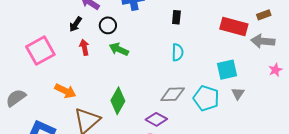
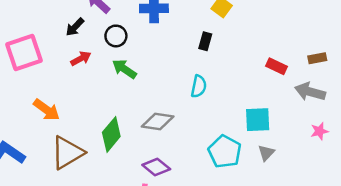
red rectangle: (234, 26) -> (277, 66), size x0.6
red arrow: (84, 47) -> (81, 59), turned 63
gray diamond: (173, 94) -> (158, 122), moved

